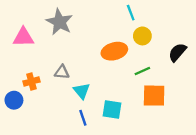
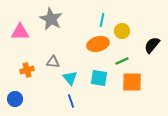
cyan line: (131, 13) -> (102, 20), moved, turned 32
blue circle: (14, 100) -> (15, 99), moved
cyan square: (112, 110) -> (99, 78), moved

